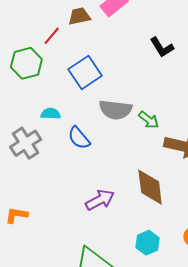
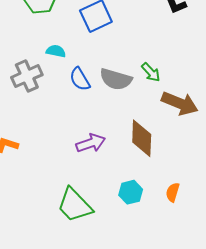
gray semicircle: (115, 110) -> (116, 79), moved

